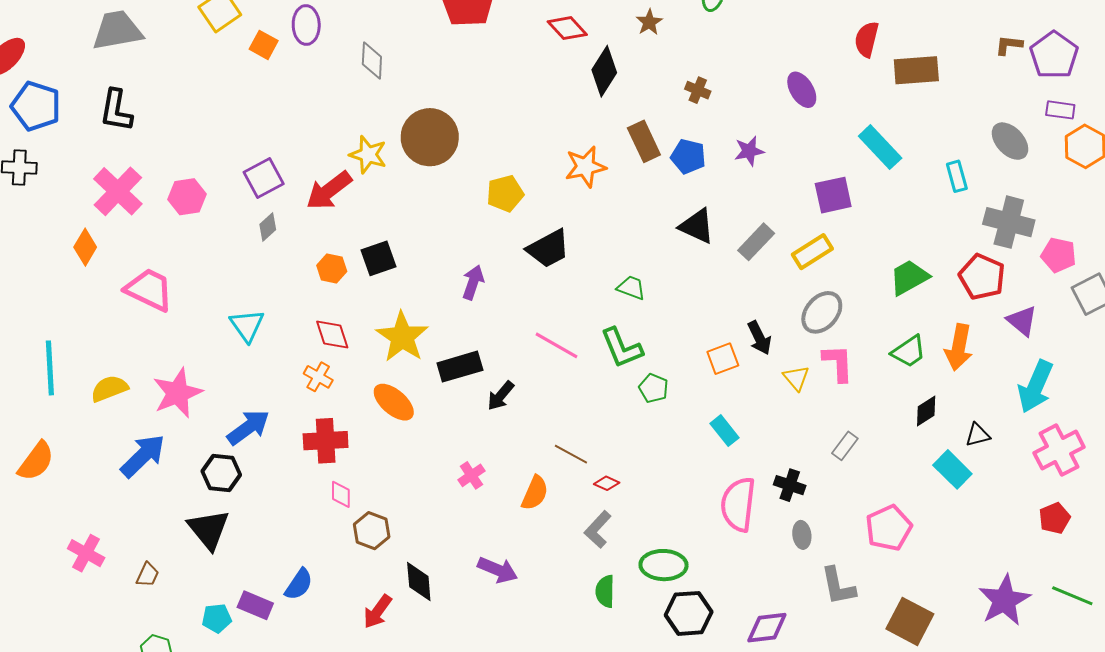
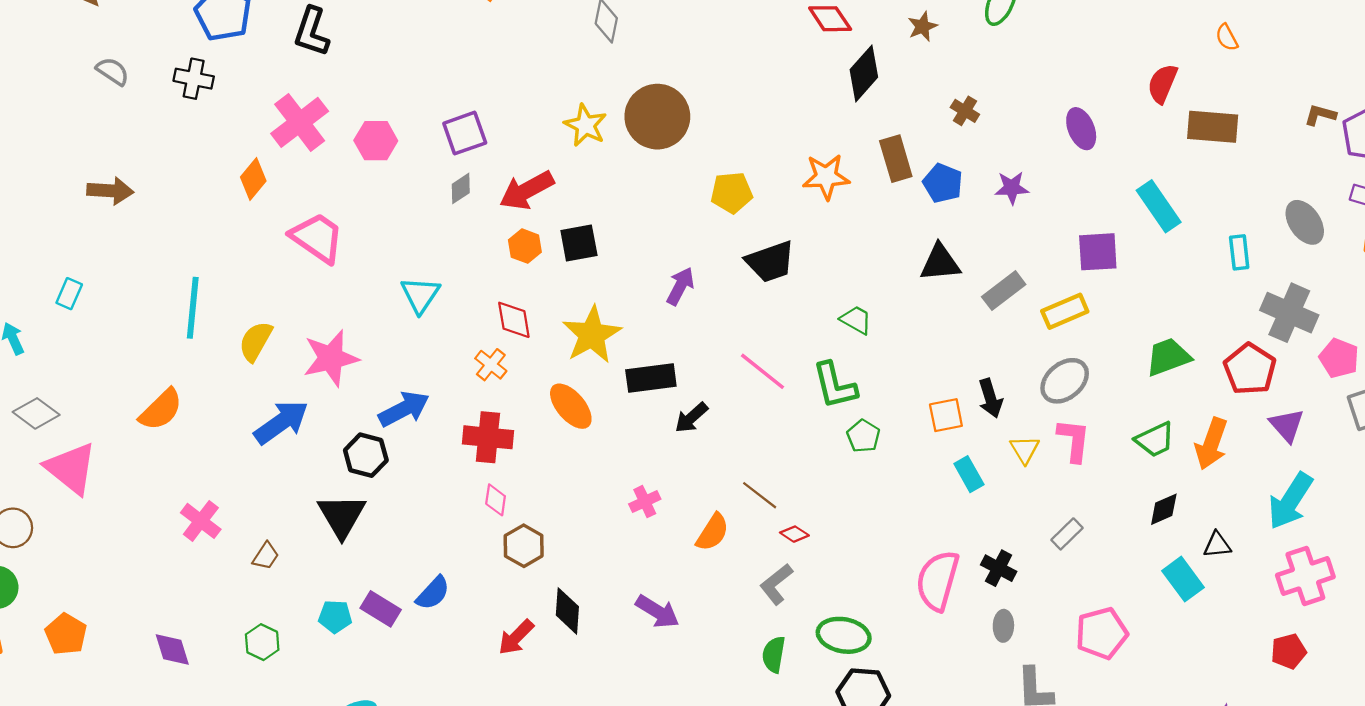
red arrow: (329, 191) -> (527, 190), moved
black triangle: (697, 226) -> (940, 263), turned -39
yellow semicircle: (109, 389) -> (256, 341), turned -48
cyan rectangle: (724, 431) -> (969, 474), moved

